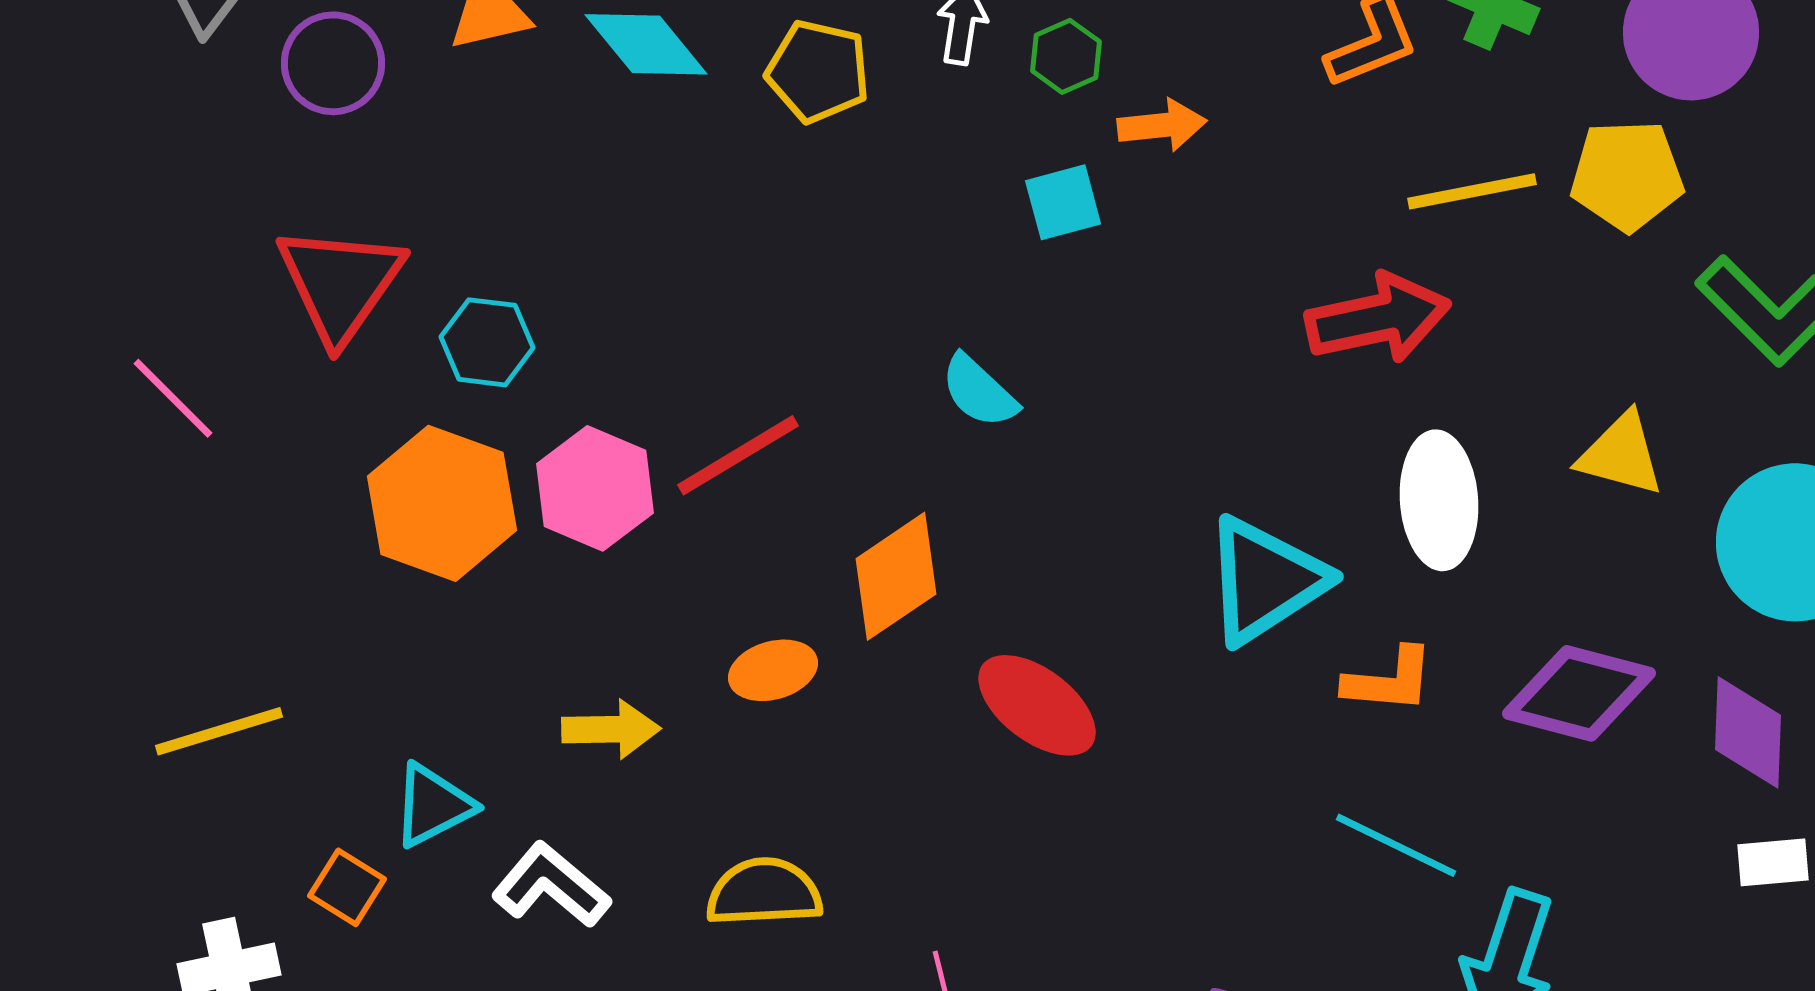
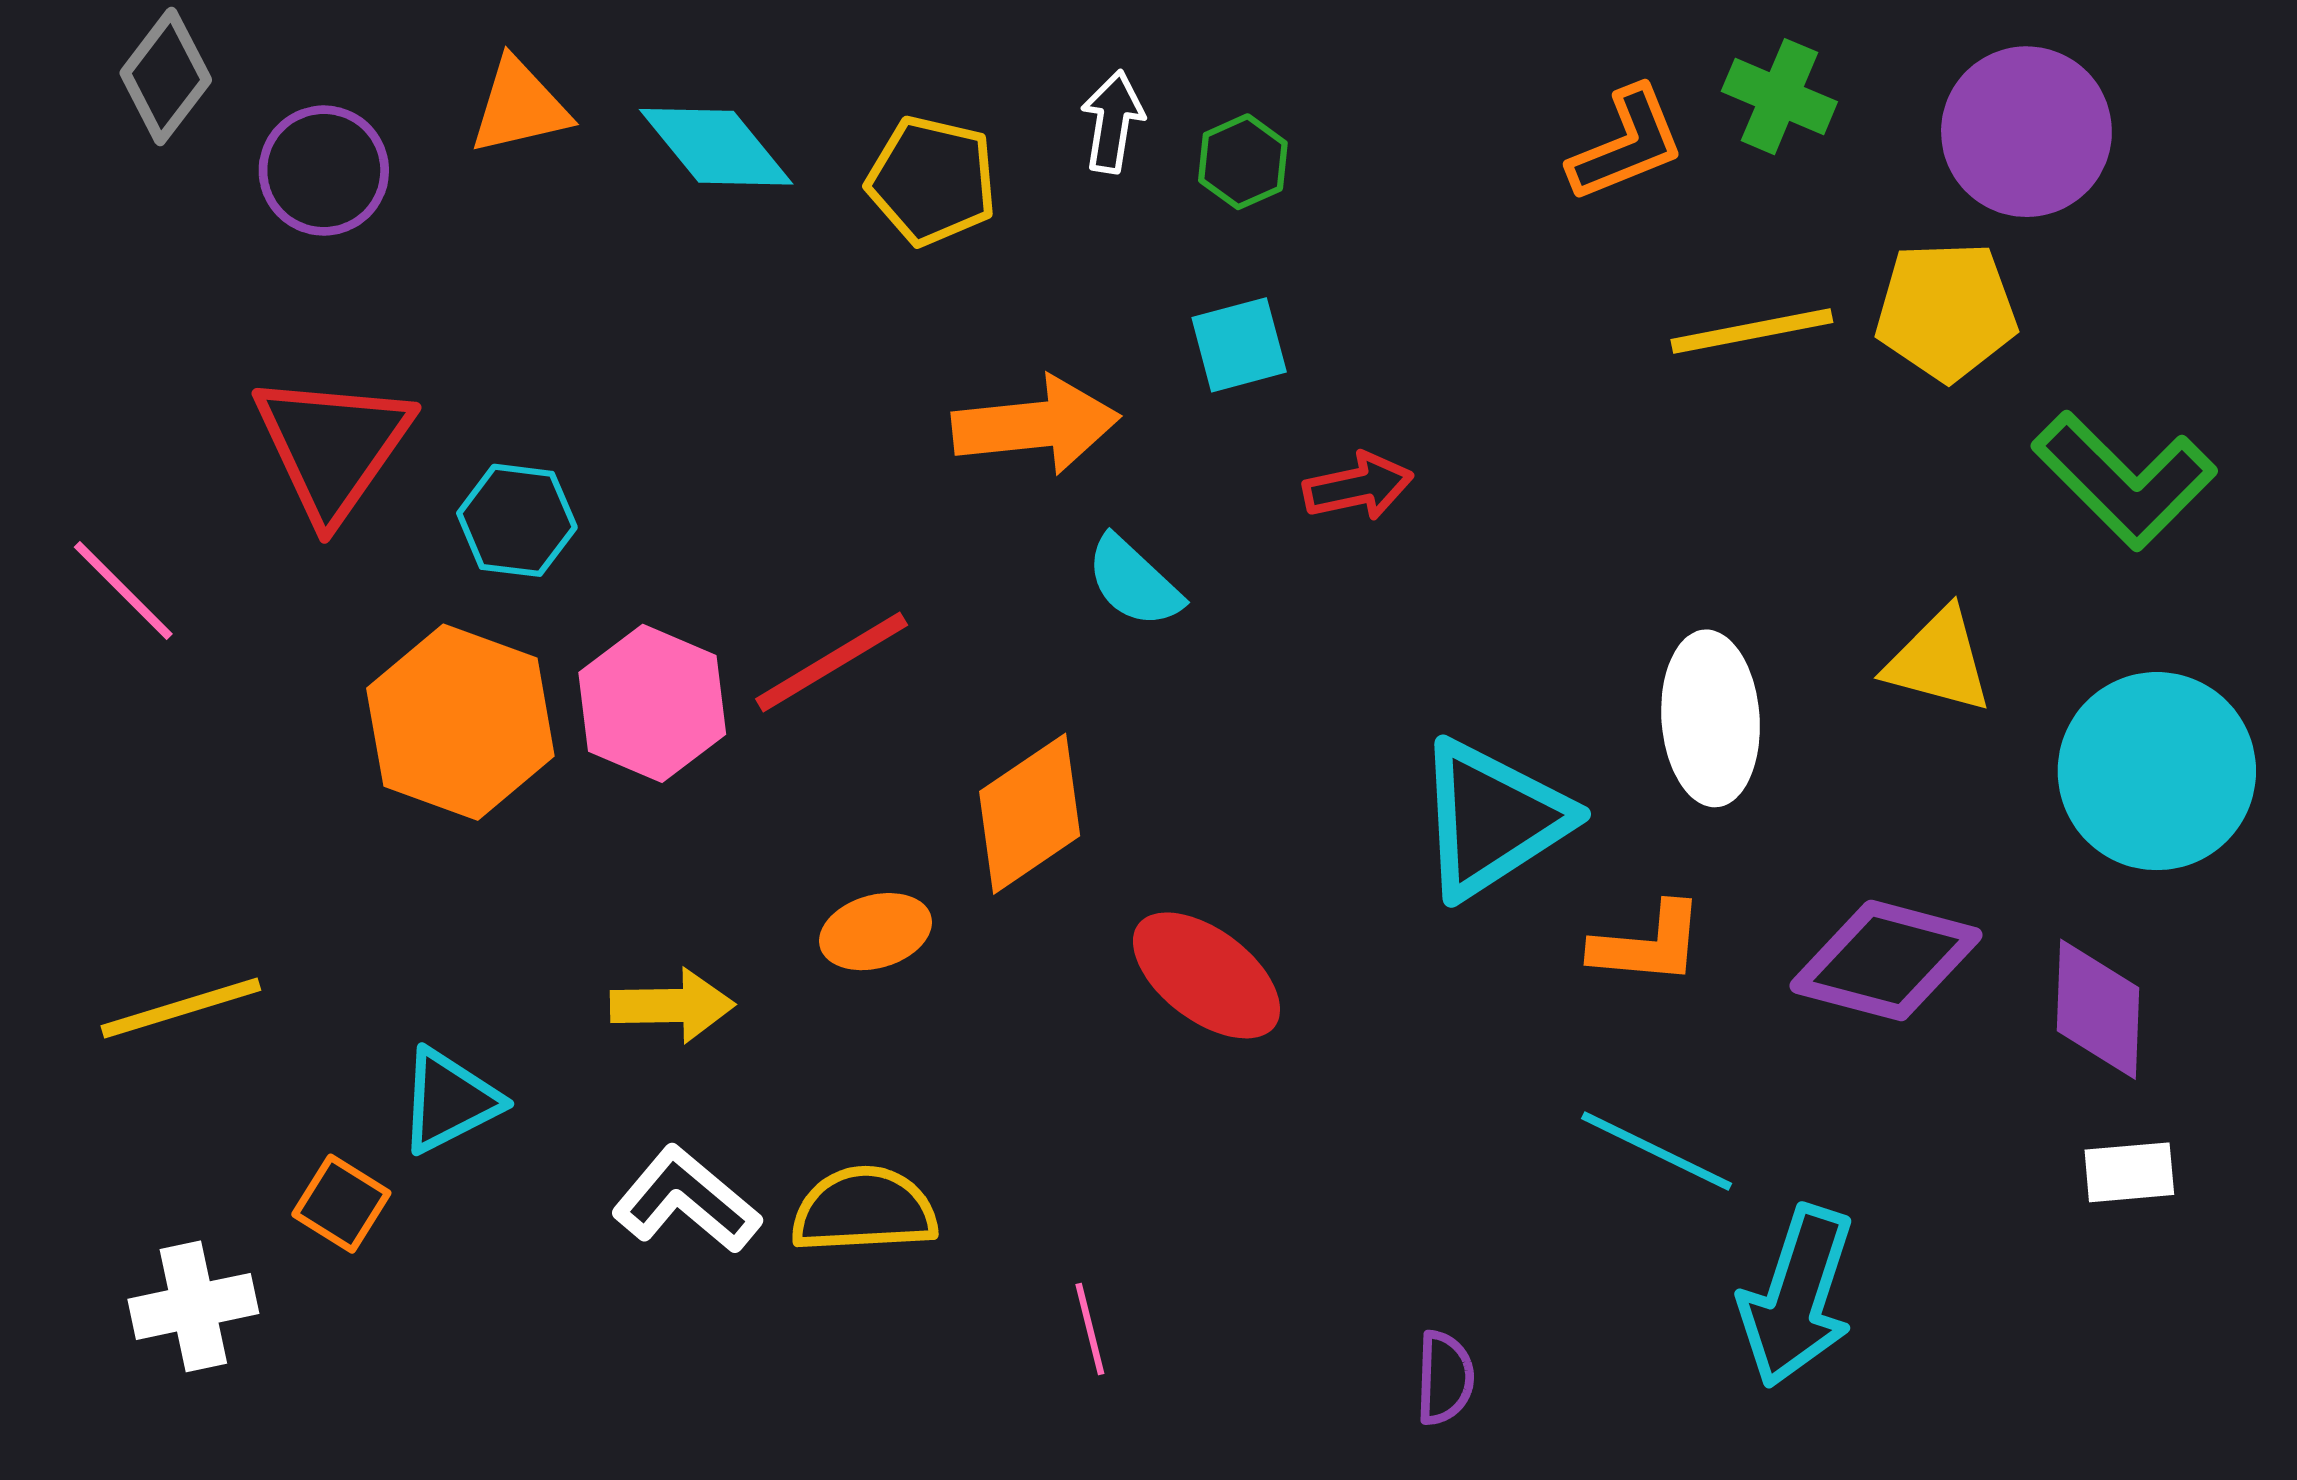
orange arrow: (1162, 125) -> (1036, 425), moved, size x1.5
red arrow: (1378, 318) -> (1358, 486), moved, size x0.6
white L-shape: (551, 885) -> (686, 1200), moved

